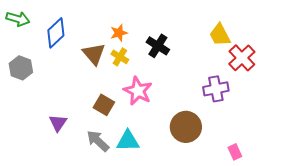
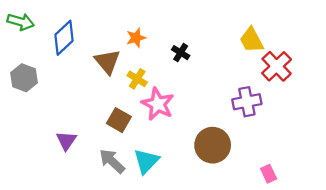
black cross: (158, 46) -> (181, 53), size x0.7
yellow cross: (120, 57) -> (137, 79), moved
cyan triangle: (128, 141) -> (146, 161), turned -45

